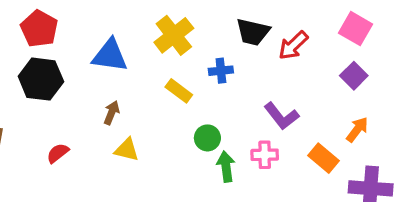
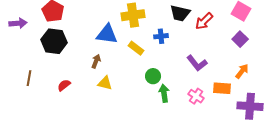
yellow cross: (174, 35) -> (133, 15), turned 30
blue triangle: (110, 56) -> (107, 34), moved
pink cross: (265, 155) -> (196, 96), moved, turned 35
orange rectangle: (324, 158) -> (222, 88), turned -36

